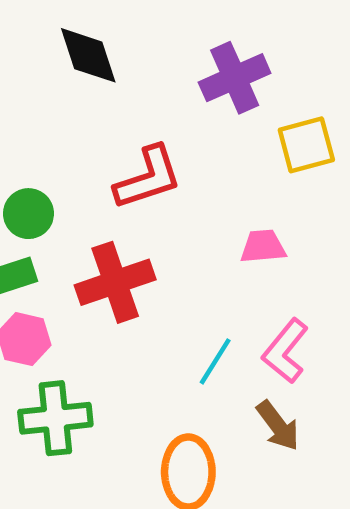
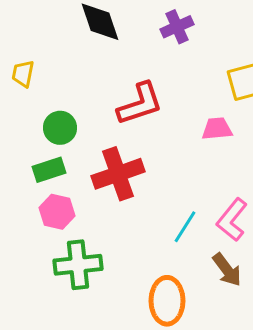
purple cross: (235, 78) -> (177, 27), moved, size x0.7
pink trapezoid: (263, 246) -> (217, 129), moved

